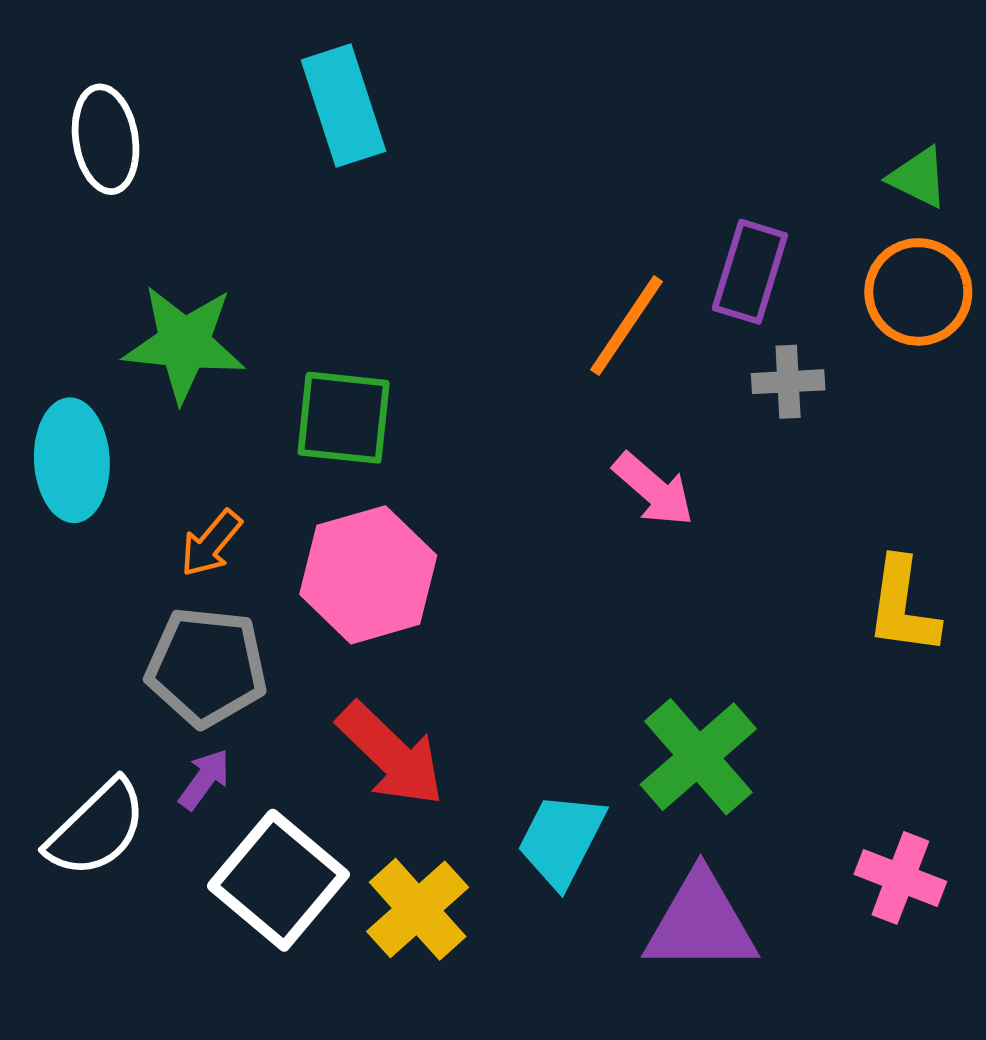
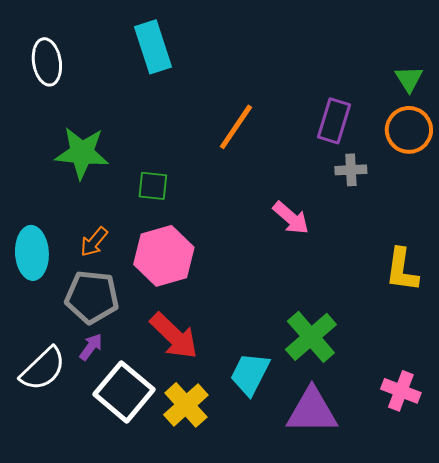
green triangle: (918, 177) -> (409, 79), turned 32
orange line: (626, 326) -> (236, 127), moved
green square: (344, 418) -> (153, 186), size x0.7
cyan ellipse: (72, 460) -> (32, 253), moved

